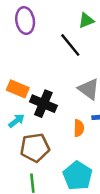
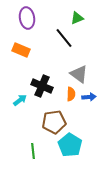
orange rectangle: (18, 89) -> (21, 50), moved
orange semicircle: (79, 128) -> (71, 94), moved
brown pentagon: (35, 148) -> (54, 122), moved

